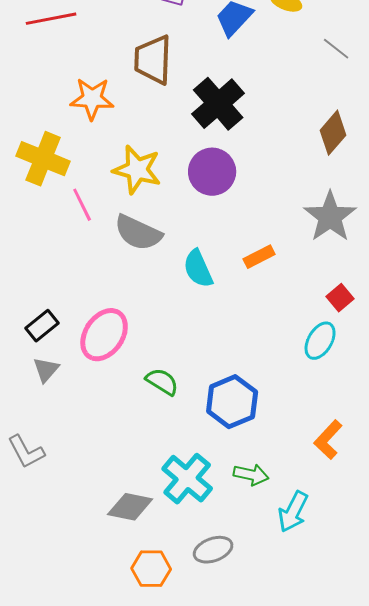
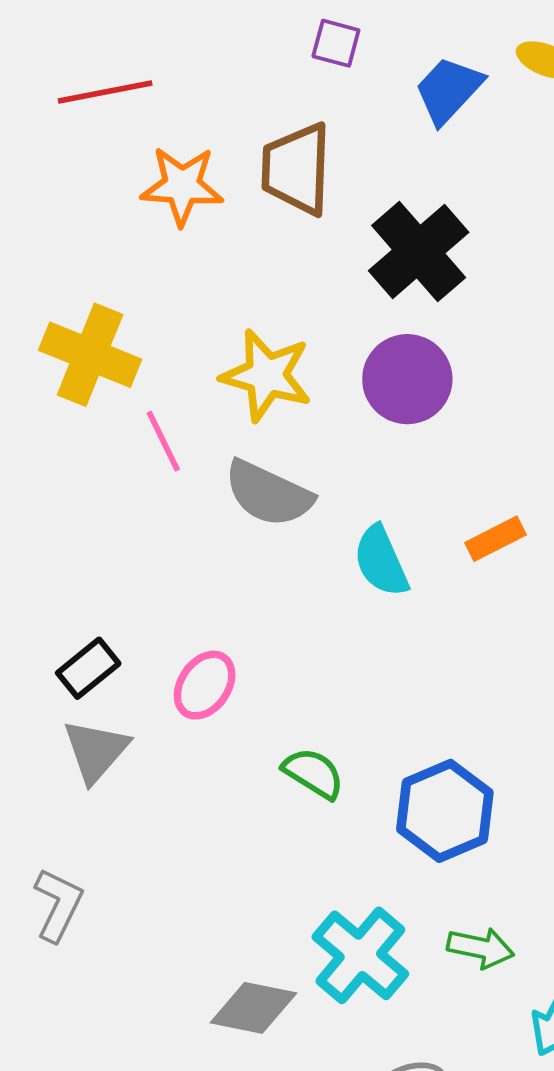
orange star: (92, 99) -> (182, 186), moved
pink ellipse: (104, 335) -> (205, 685), size x0.7
gray triangle: (46, 370) -> (96, 751), size x1.4
gray L-shape: (26, 452) -> (58, 905), turned -126

